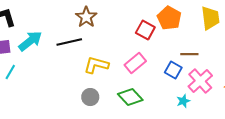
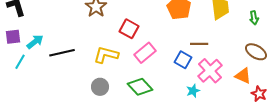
red square: (145, 30) -> (129, 29), moved
cyan arrow: (30, 41) -> (35, 42), moved, size x0.7
black line: (69, 42) -> (62, 53), moved

